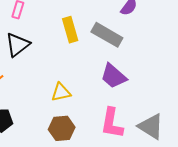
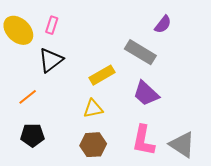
yellow rectangle: (70, 30) -> (102, 75), moved, turned 75

